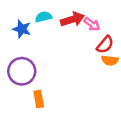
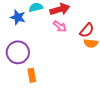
pink arrow: (92, 24) -> (60, 26), moved

